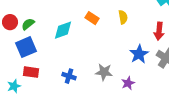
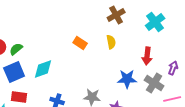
cyan diamond: (63, 30) -> (43, 69), moved
blue star: (139, 54) -> (127, 79), turned 30

